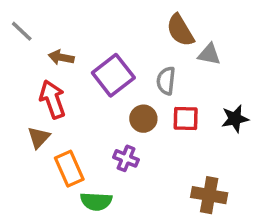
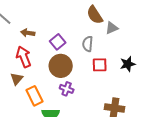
gray triangle: (209, 54) -> (112, 28), turned -32
purple square: (113, 75) -> (58, 42), size x0.7
brown circle: (143, 119) -> (61, 66), moved, size x1.5

